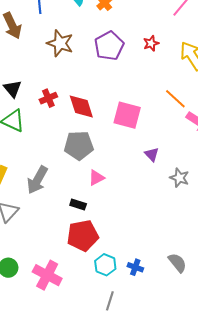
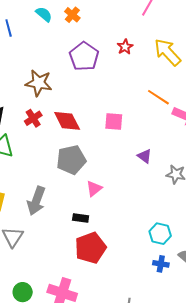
brown star: (60, 43) -> (39, 83), moved
pink square: (127, 115) -> (114, 122), size x0.7
cyan hexagon: (105, 265) -> (160, 234), moved
blue cross: (135, 267) -> (161, 264), moved

